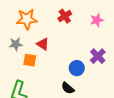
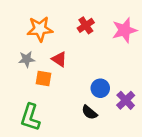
pink star: (97, 20) -> (124, 30), size x1.5
purple cross: (98, 56) -> (126, 100), moved

